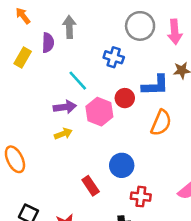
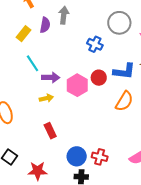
cyan line: (78, 81) -> (33, 63), moved
blue circle: (122, 165) -> (77, 156), moved
red rectangle: (91, 186) -> (50, 131), moved

